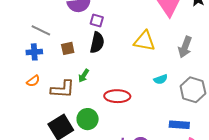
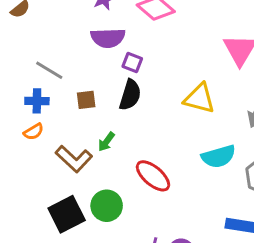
cyan semicircle: (161, 79) -> (219, 157), size x1.6
orange semicircle: (33, 81) -> (34, 132), moved
brown L-shape: (63, 89) -> (74, 159), turned 35
red ellipse: (117, 96) -> (153, 176), turned 35

